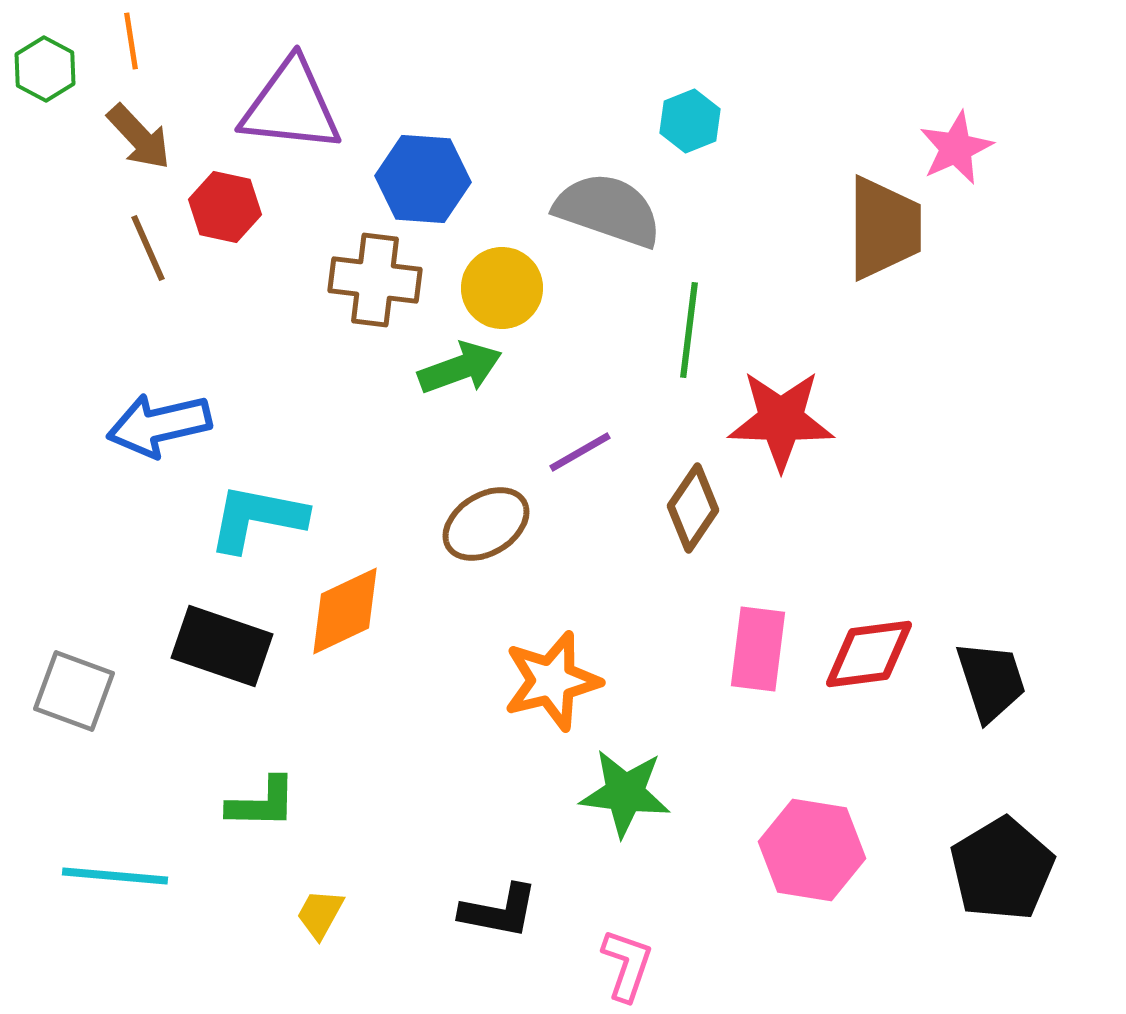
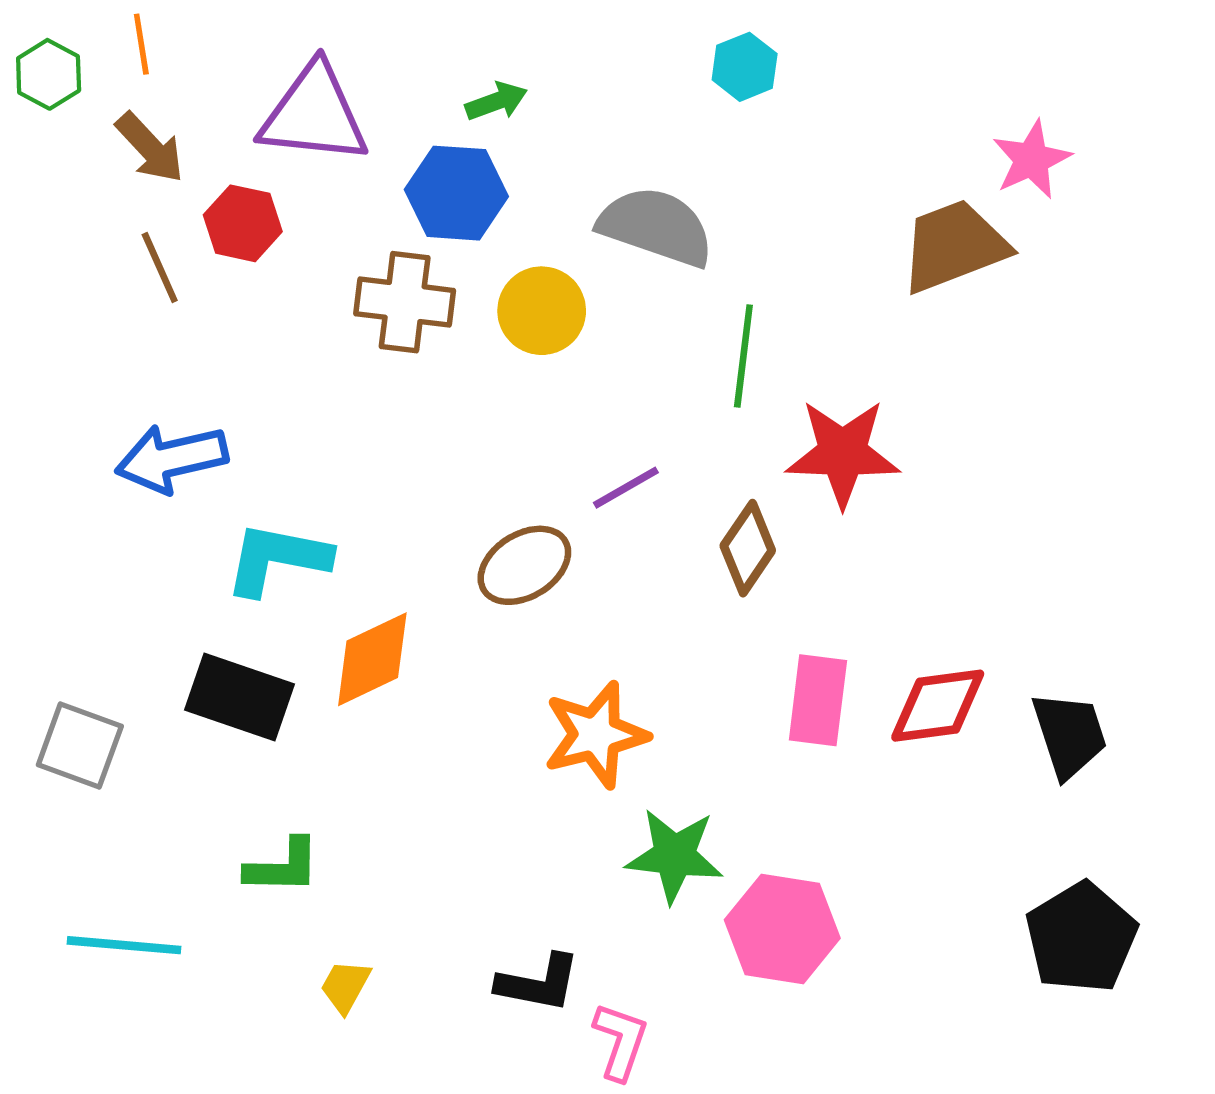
cyan hexagon: (690, 121) -> (745, 67), moved
brown trapezoid: (884, 228) -> (954, 246), turned -111
green arrow: (460, 368) -> (496, 101), moved, size x0.7
pink hexagon: (812, 850) -> (782, 929), moved
pink L-shape: (627, 965) -> (620, 1041), moved

